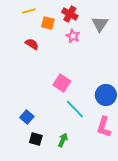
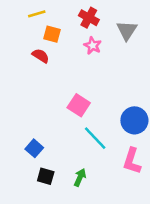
orange square: (48, 23) -> (52, 34), moved

